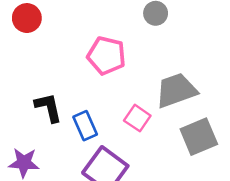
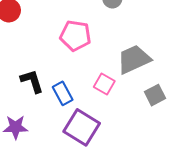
gray square: (199, 137) -> (155, 95), size x0.7

